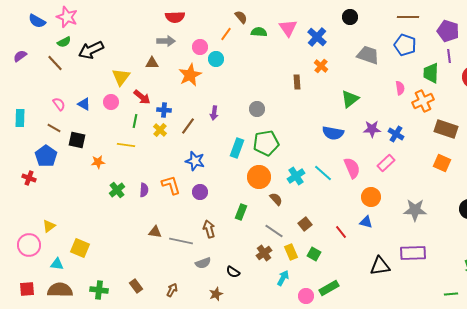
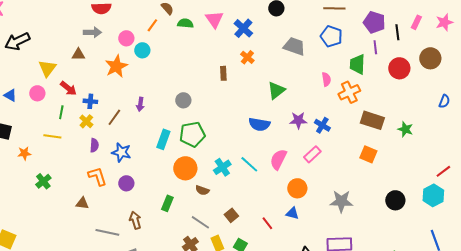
pink semicircle: (352, 168) -> (278, 159), turned -130
purple semicircle: (144, 190) -> (94, 145), moved
brown semicircle: (276, 199) -> (202, 190), turned 152
brown triangle: (155, 232) -> (82, 203), moved

